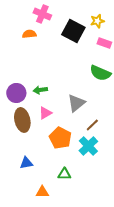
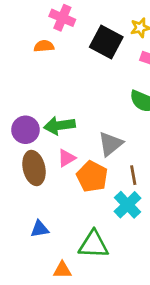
green arrow: (40, 90) -> (60, 125), size x1.5
brown line: (92, 125) -> (133, 175), turned -56
orange pentagon: (60, 138) -> (92, 177), moved
green triangle: (64, 174) -> (94, 245), size x1.6

